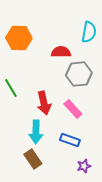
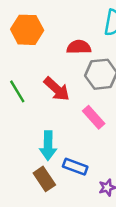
red arrow: (44, 103) -> (57, 89), moved, turned -35
blue rectangle: (70, 140) -> (75, 167), moved

